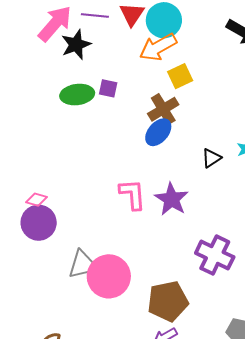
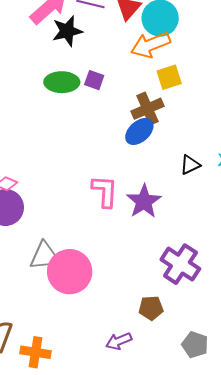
brown pentagon: (168, 301) -> (151, 308), moved, size x0.6

